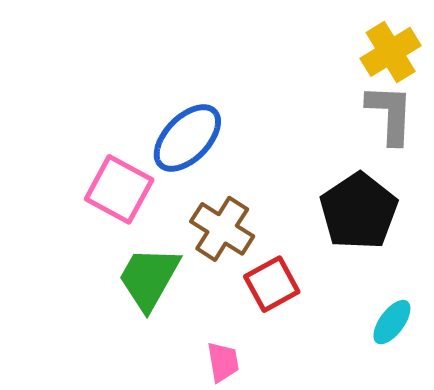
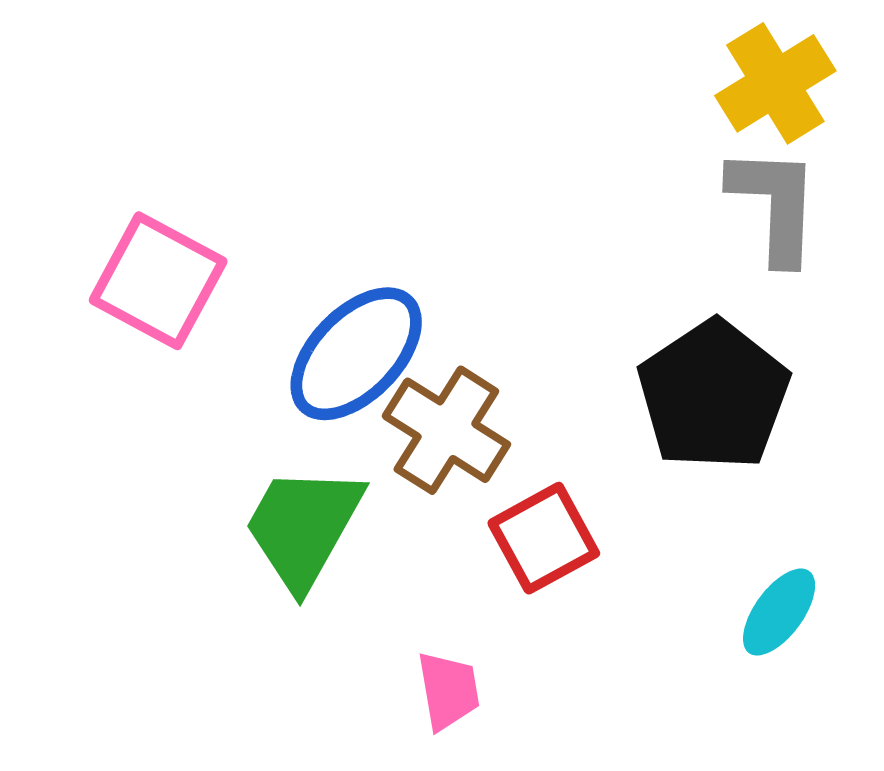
blue ellipse: (187, 138) -> (356, 354), moved
pink square: (119, 189) -> (158, 281), moved

